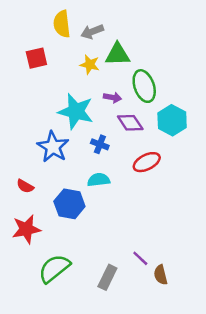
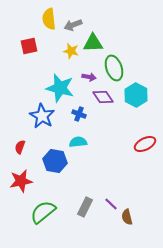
red ellipse: (147, 162) -> (145, 144), moved
red semicircle: (25, 186) -> (20, 147), turned 80
gray rectangle: (107, 277) -> (85, 207), moved

